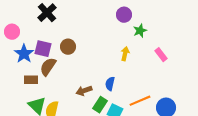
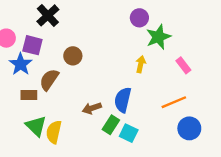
green star: (140, 31) -> (158, 37), size x1.5
purple square: (43, 49) -> (32, 45), moved
blue semicircle: (110, 84) -> (123, 100), size x1.5
orange line: (140, 101) -> (174, 102), moved

